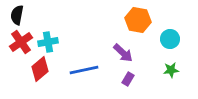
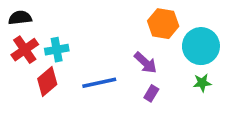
black semicircle: (17, 15) -> (20, 18), turned 72
cyan circle: (170, 39) -> (201, 46), size x1.6

